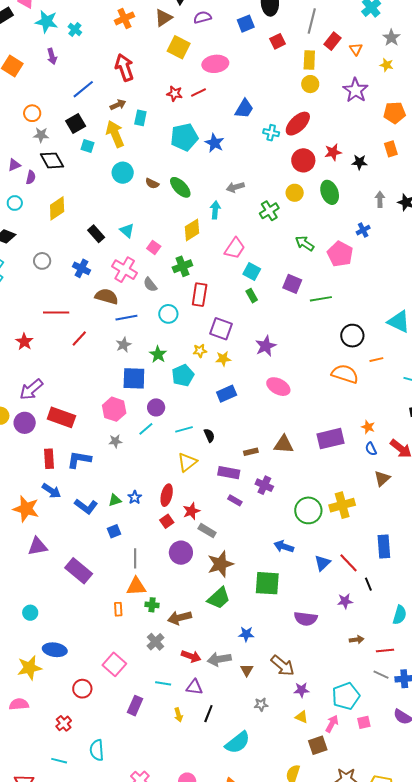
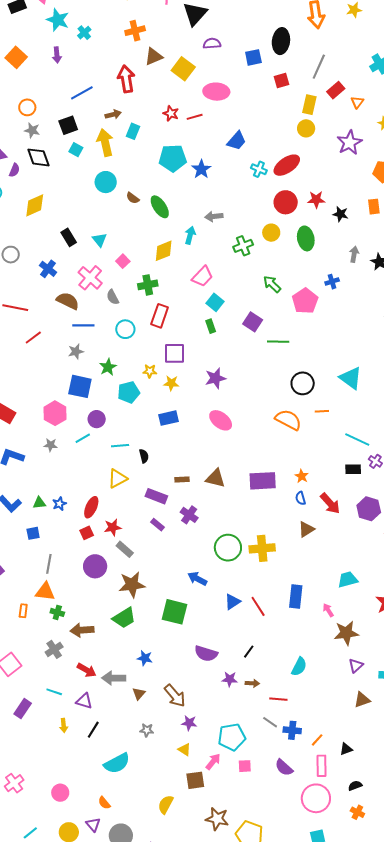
brown triangle: (163, 18) -> (154, 56), moved
purple square: (221, 329) -> (174, 353), turned -30
black line: (368, 584) -> (249, 652), moved, turned 48
purple star: (345, 601) -> (230, 679), moved

